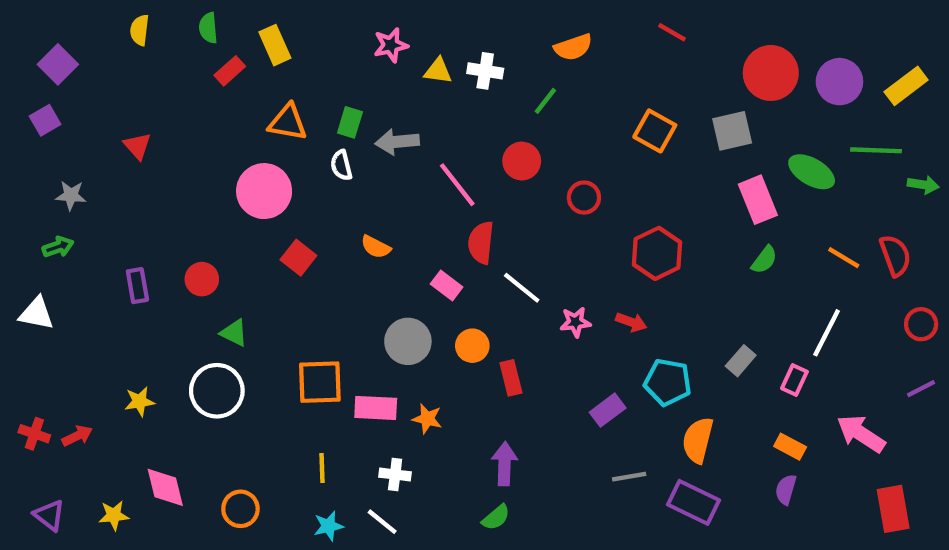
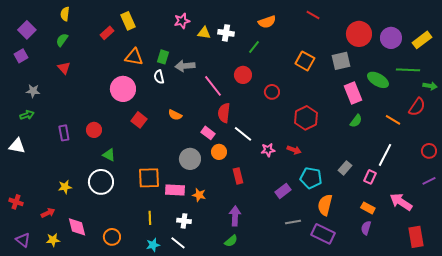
green semicircle: (208, 28) -> (62, 40), moved, turned 40
red semicircle: (895, 255) -> (417, 107), moved, turned 54
orange circle: (472, 346) -> (219, 152), moved
red arrow: (77, 436) -> (48, 213), moved

